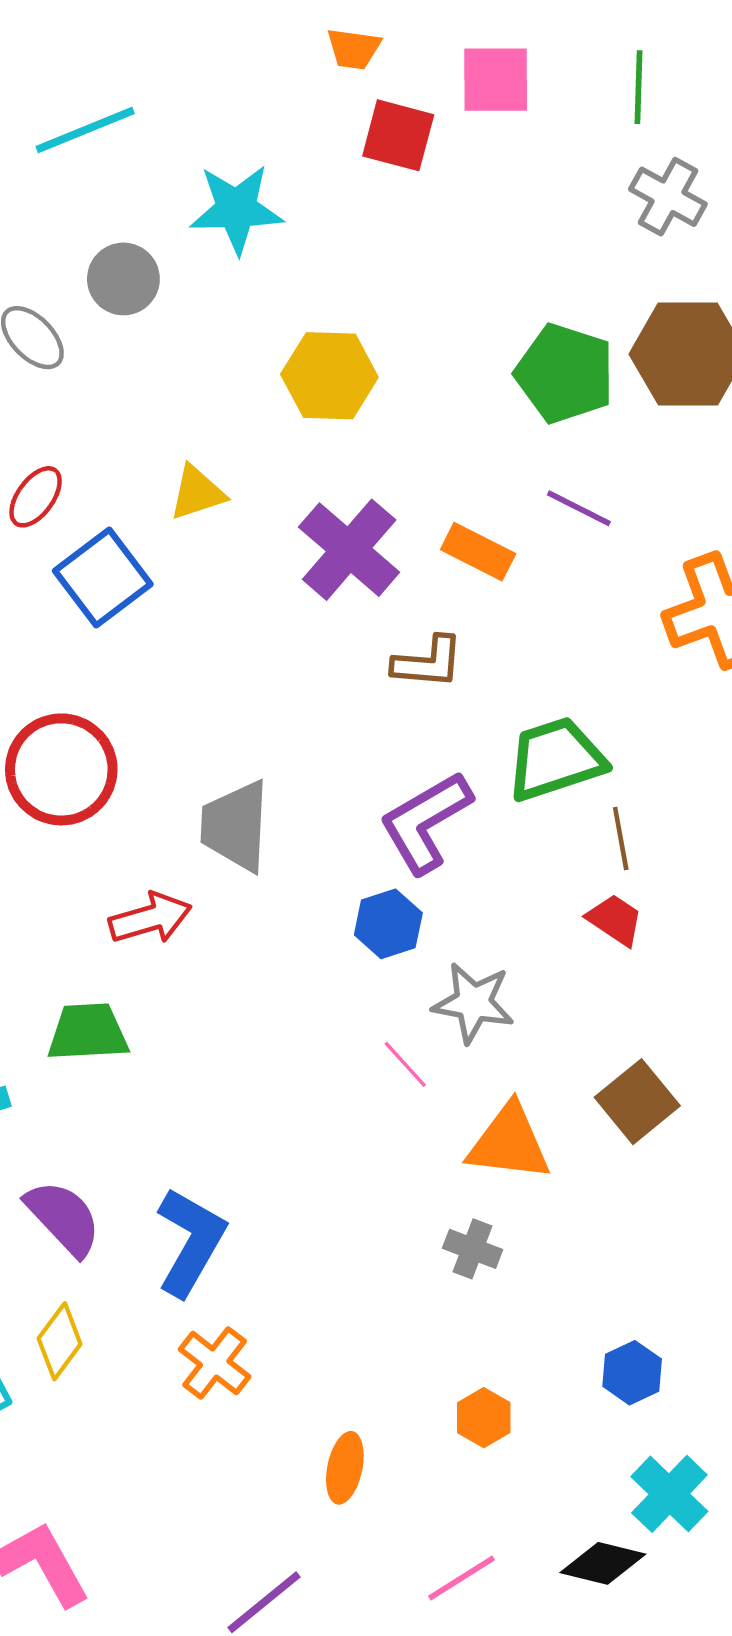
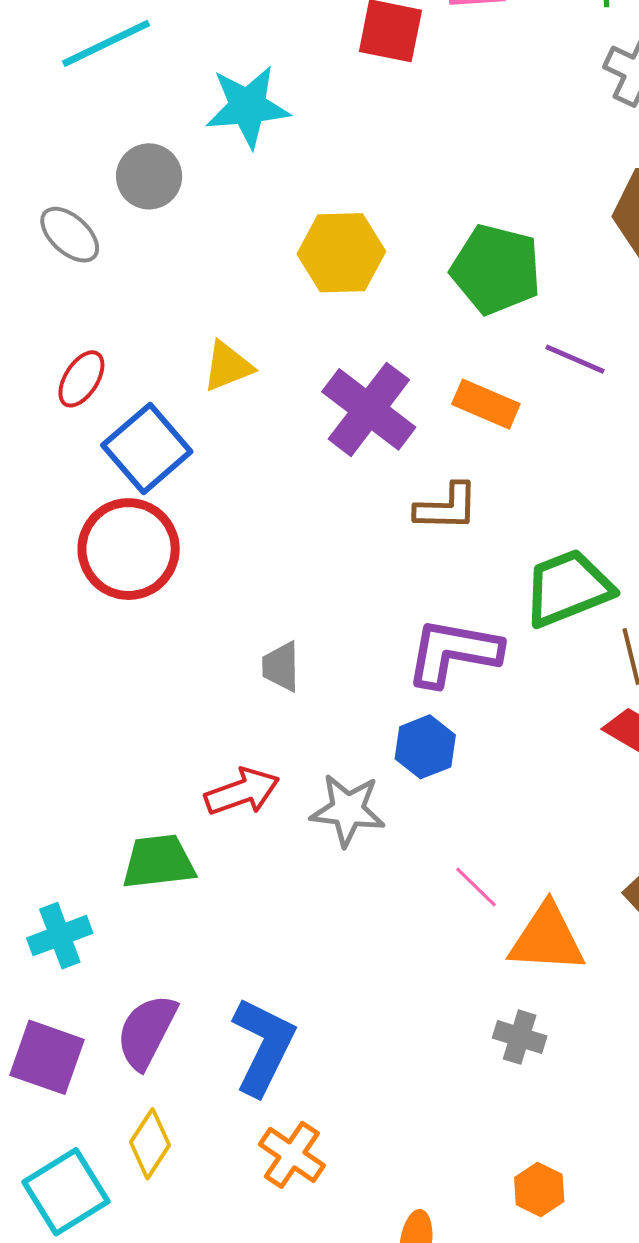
green pentagon: (565, 373) -> (496, 269), moved
red circle: (61, 769) -> (129, 549), moved
purple L-shape: (426, 822) -> (453, 652), turned 44
gray trapezoid: (235, 826) -> (281, 667), size x0.6
red arrow: (150, 918) -> (242, 792), moved
gray star: (473, 1003) -> (348, 810), moved
pink line: (405, 1064) -> (476, 887), moved
purple semicircle: (63, 1218) -> (147, 1032), turned -106

